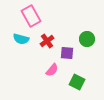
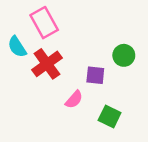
cyan semicircle: (21, 39) -> (17, 47), moved, turned 42
red cross: (47, 41) -> (47, 64), moved, size x1.5

